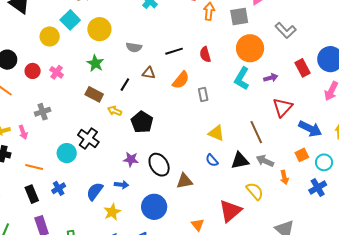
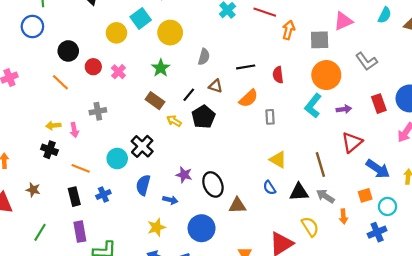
gray semicircle: (134, 47) -> (204, 57), turned -91
black pentagon: (142, 122) -> (203, 117), moved
blue semicircle: (95, 191) -> (143, 185), moved, turned -30

